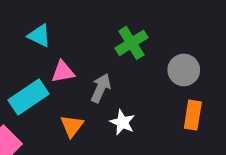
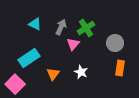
pink triangle: (63, 72) -> (73, 44), moved, turned -40
gray arrow: (101, 88) -> (61, 27), moved

